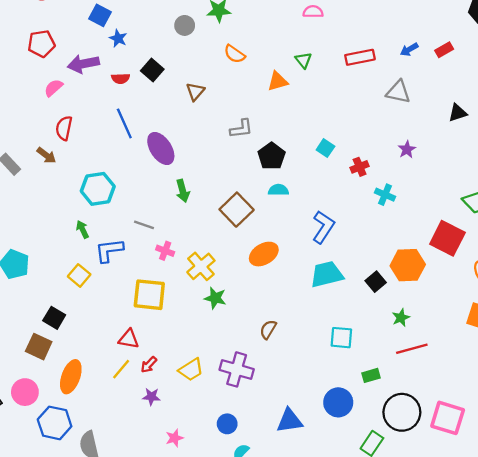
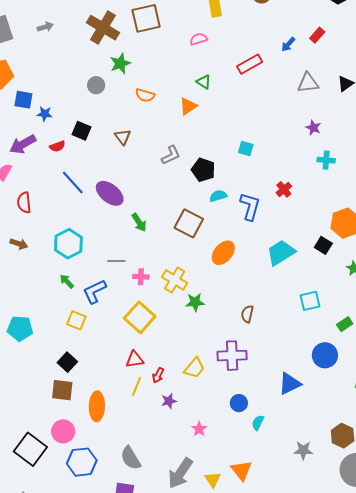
gray triangle: (398, 92) -> (308, 83), moved
brown arrow: (46, 155) -> (19, 244), moved
red cross: (360, 167) -> (284, 189), moved
cyan cross: (385, 195) -> (326, 160), moved
blue L-shape: (323, 227) -> (250, 206), moved
yellow square: (149, 295) -> (140, 317), turned -36
black square: (54, 318) -> (67, 362), turned 30
blue hexagon: (55, 423) -> (82, 462), moved

